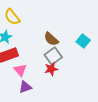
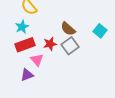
red star: (51, 69) -> (50, 44), moved
purple triangle: (25, 87) -> (27, 75), moved

